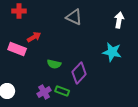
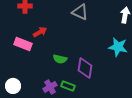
purple diamond: (79, 73) -> (85, 68), turned -35

